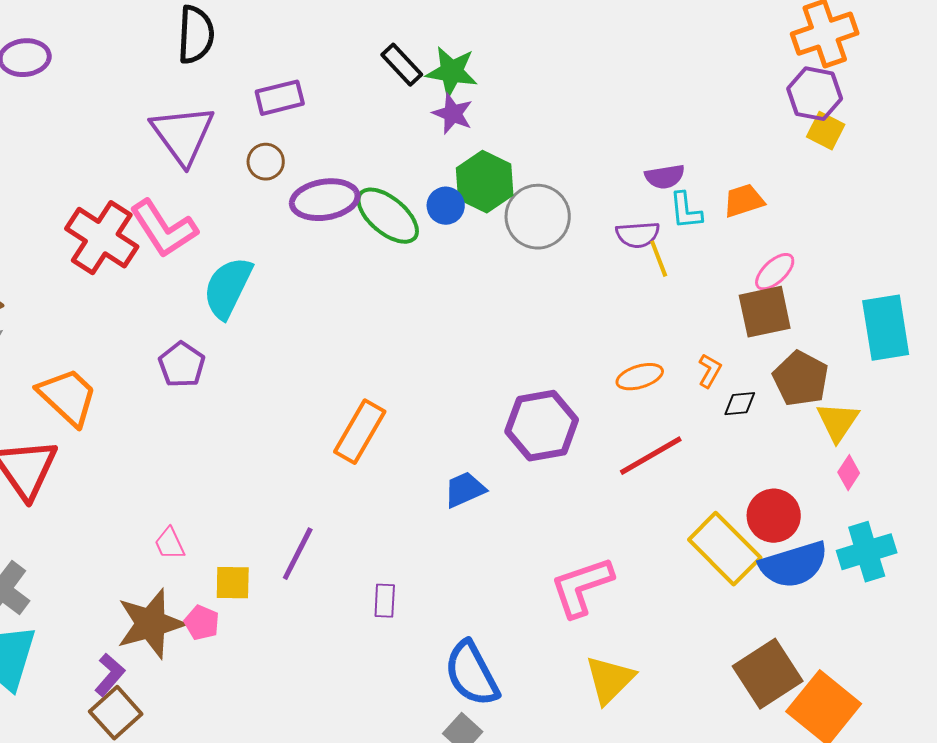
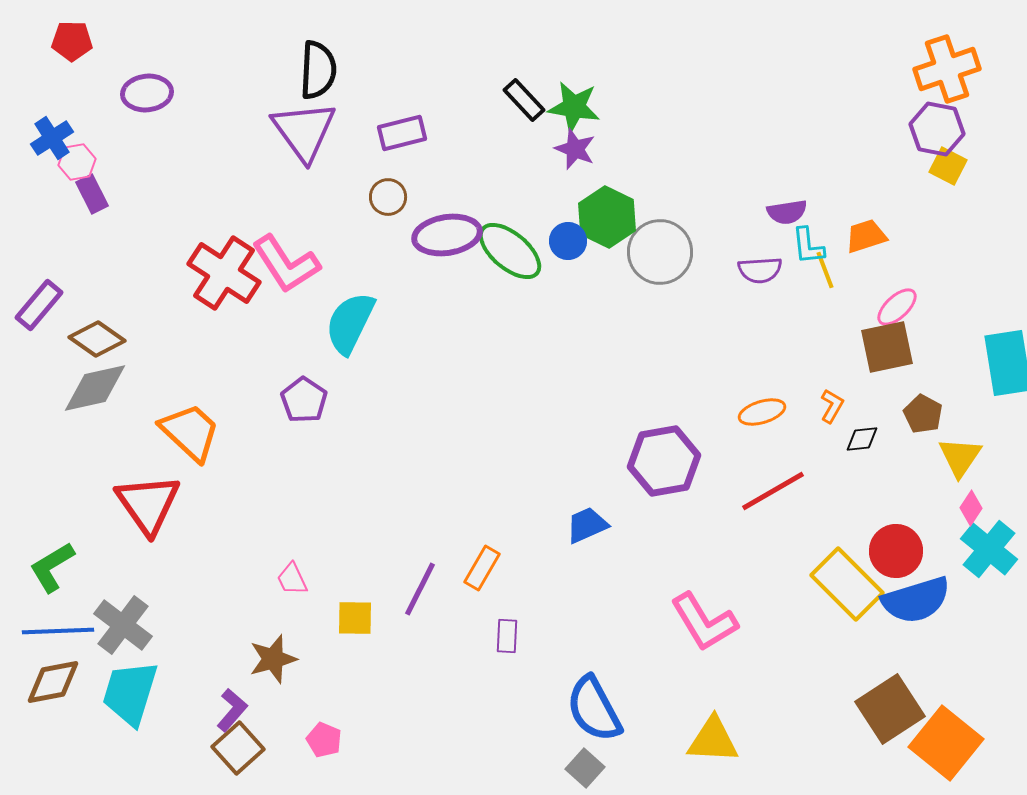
purple triangle: (183, 135) -> (304, 131), moved
yellow line: (659, 259) -> (825, 270), moved
brown pentagon: (801, 379) -> (923, 414), size x0.7
orange rectangle: (360, 432) -> (482, 568), moved, size x0.7
cyan cross: (867, 552) -> (989, 549), moved, turned -34
pink L-shape: (582, 587) -> (704, 622), turned -102
pink pentagon: (202, 623) -> (324, 740), moved
brown star: (151, 624) -> (273, 659), size x0.7
yellow triangle: (610, 680) -> (713, 740), moved, turned 48

